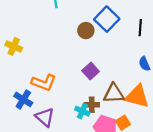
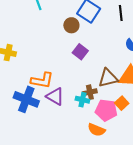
purple square: (91, 71) -> (80, 52), moved
blue cross: (23, 99) -> (26, 99), size x1.4
purple triangle: (45, 117) -> (55, 97), moved

